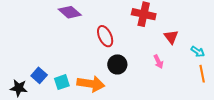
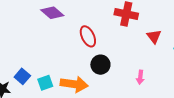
pink arrow: (158, 62) -> (140, 77), moved, turned 32

